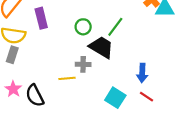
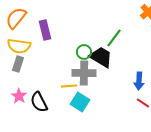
green circle: (83, 27) -> (84, 52), moved
gray cross: (83, 64) -> (84, 73), size x1.6
cyan square: (115, 98) -> (80, 102), moved

